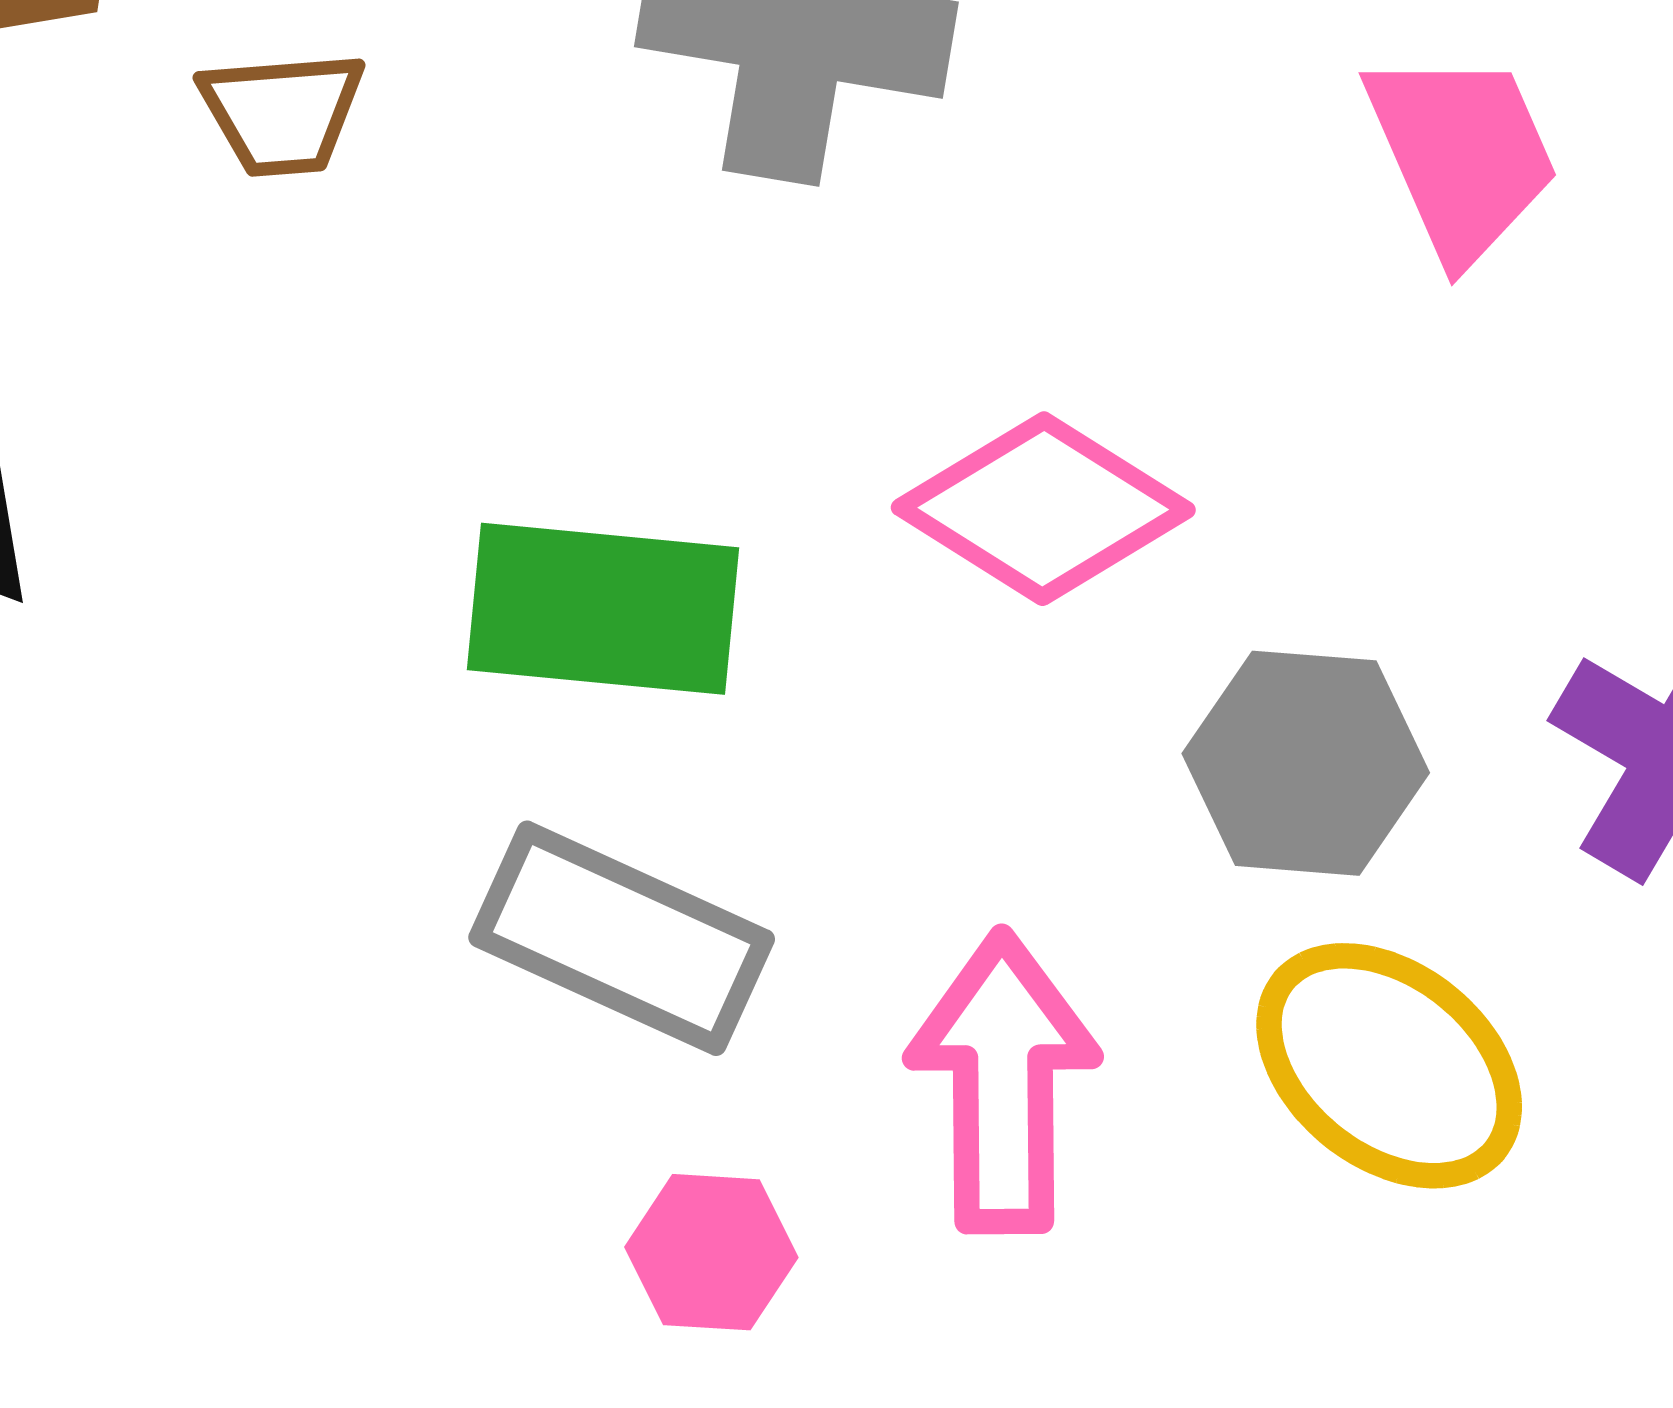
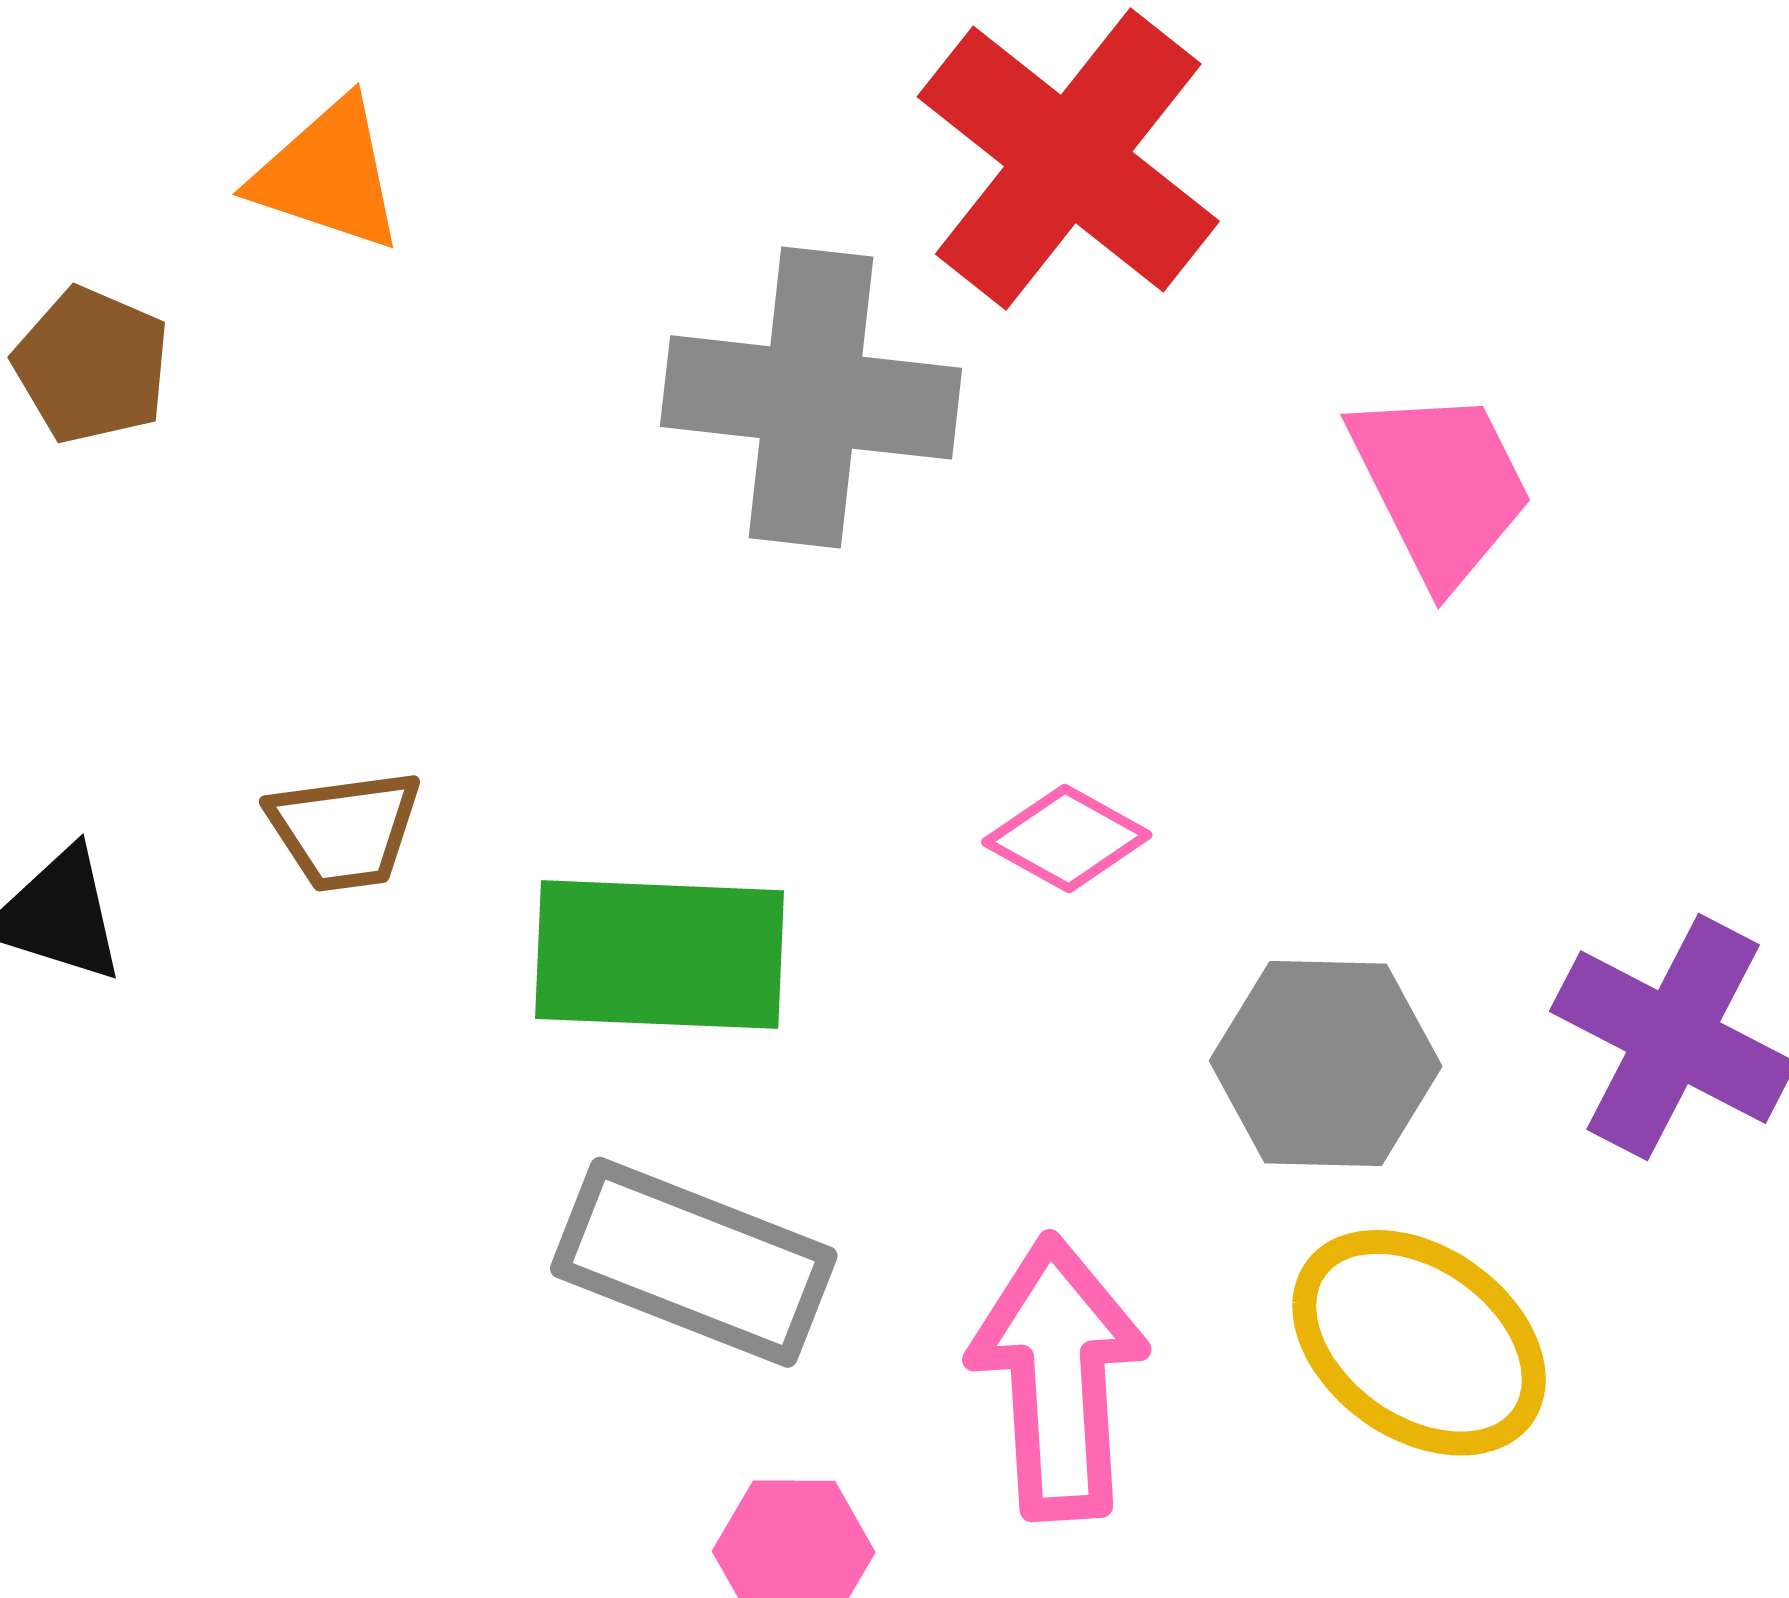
brown trapezoid: (282, 113) -> (345, 830), moved
pink diamond: (1043, 509) -> (1067, 838), size x0.6

